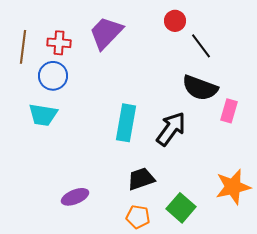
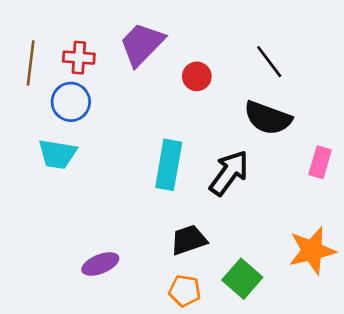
red circle: (175, 21) -> (197, 76), moved
pink rectangle: (229, 111) -> (320, 162), moved

